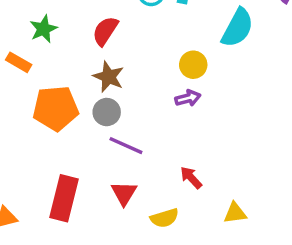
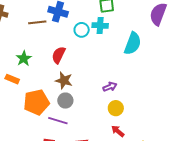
yellow circle: (193, 65) -> (116, 108), moved
purple line: (126, 146) -> (58, 121), moved

